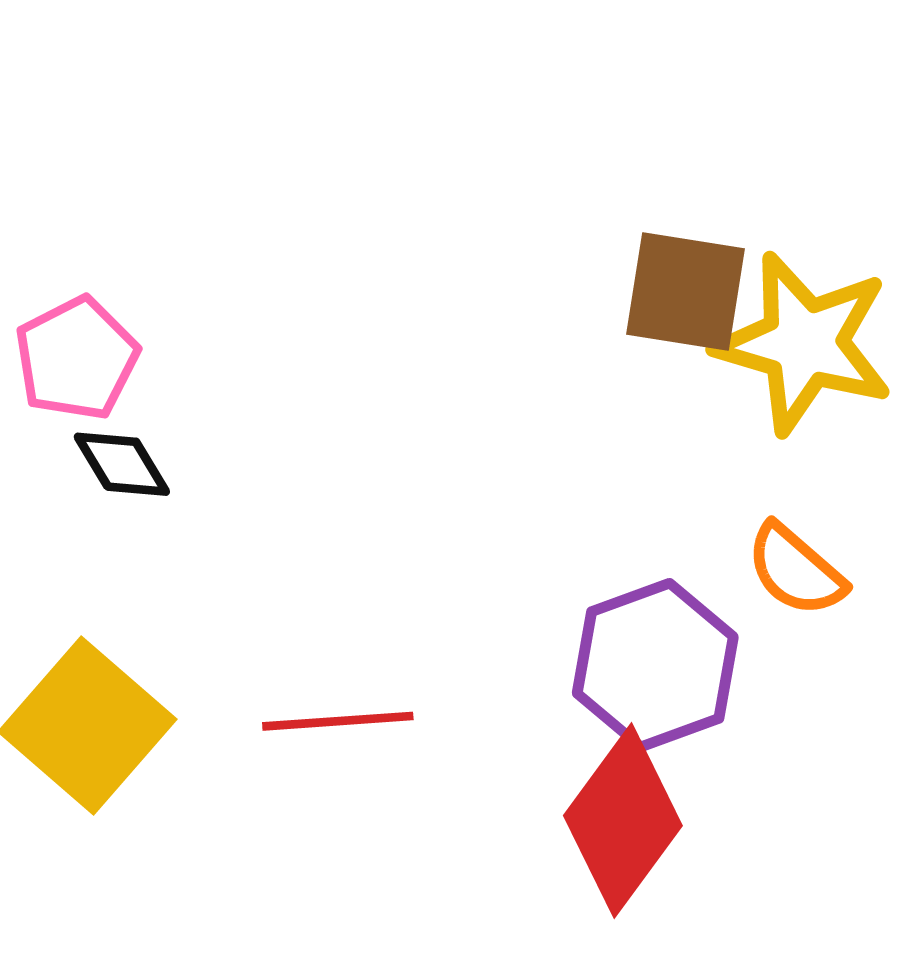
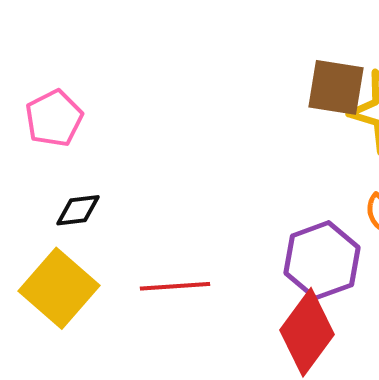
black diamond: (122, 464) -> (78, 210), moved, turned -66

